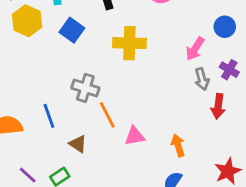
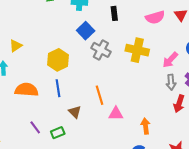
yellow hexagon: (27, 21) -> (58, 60), moved
yellow cross: (129, 43) -> (137, 50), moved
gray cross: (85, 88) -> (101, 50), moved

